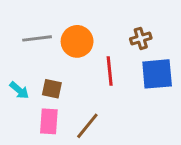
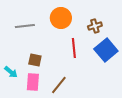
orange circle: (77, 41) -> (61, 18), moved
blue square: (157, 74) -> (106, 50), turned -35
cyan arrow: (19, 90) -> (11, 72), moved

